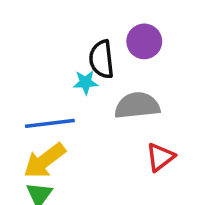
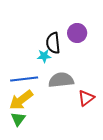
gray semicircle: (137, 106) -> (61, 80), moved

